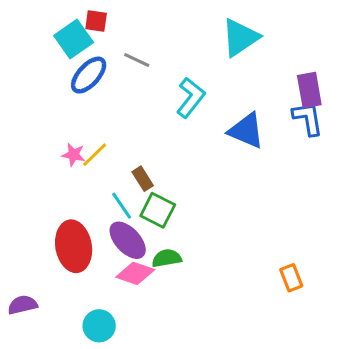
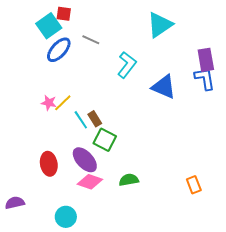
cyan line: (122, 206) -> (81, 120), moved
red ellipse: (74, 246) -> (49, 164), size x0.7
green semicircle: (167, 258) -> (129, 180), moved

